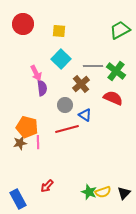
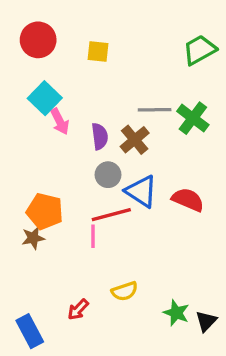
cyan square: (61, 59) -> (45, 98), moved
purple semicircle: (42, 88) -> (100, 136), moved
red semicircle: (113, 98) -> (188, 200), moved
blue triangle: (85, 115) -> (141, 191), size x1.5
pink line: (38, 142) -> (93, 236), moved
green star: (89, 192) -> (176, 313), moved
yellow semicircle: (103, 192) -> (125, 291), moved

